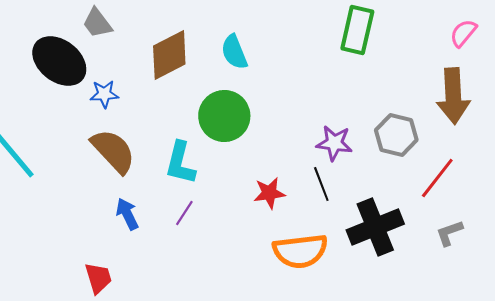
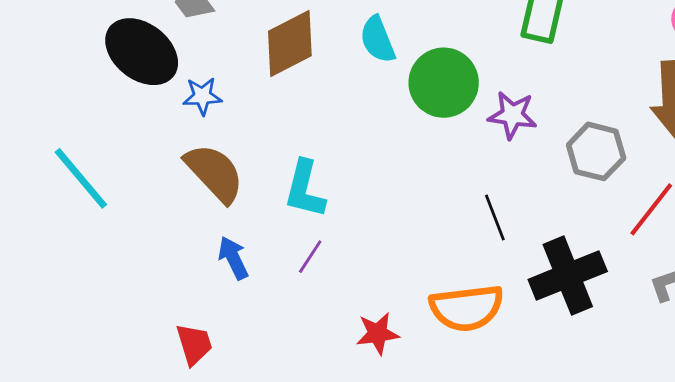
green circle: (224, 116) -> (444, 83), moved
purple star: (334, 143) -> (512, 115), moved
red star: (269, 193) -> (378, 333), moved

